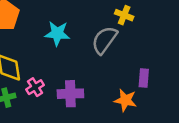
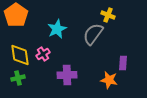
cyan star: (57, 33) -> (57, 29), turned -30
pink cross: (35, 87) -> (43, 54), moved

